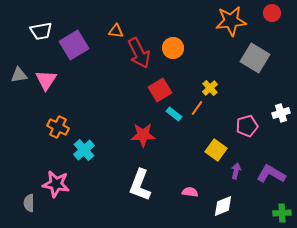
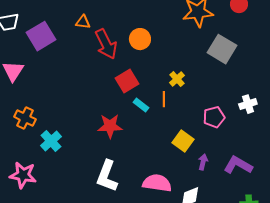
orange line: (197, 108) -> (164, 99), turned -35
pink semicircle: (190, 192) -> (157, 183), size x1.8

